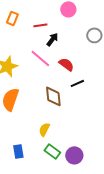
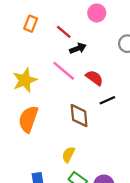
red line: (40, 25) -> (64, 32), turned 48
black arrow: (52, 39) -> (78, 48), turned 32

